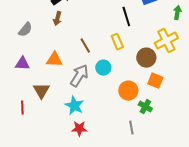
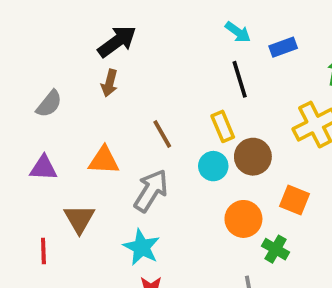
brown circle: (146, 58) -> (253, 157), moved
cyan circle: (103, 68) -> (213, 166), moved

